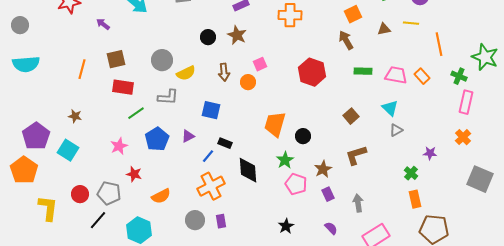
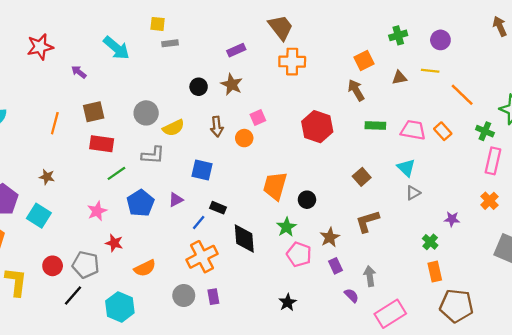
orange line: (439, 44) -> (462, 95), turned -35
purple semicircle: (331, 228) -> (351, 295), moved

